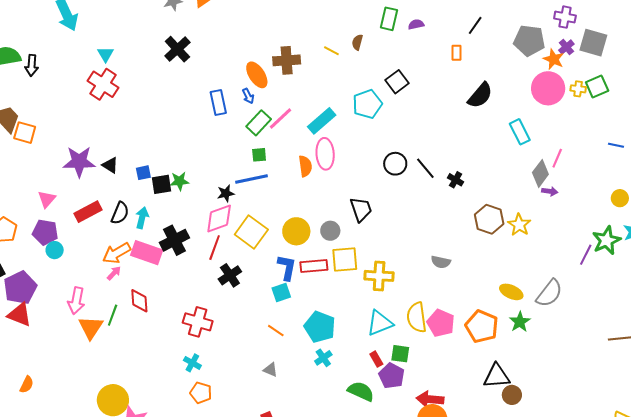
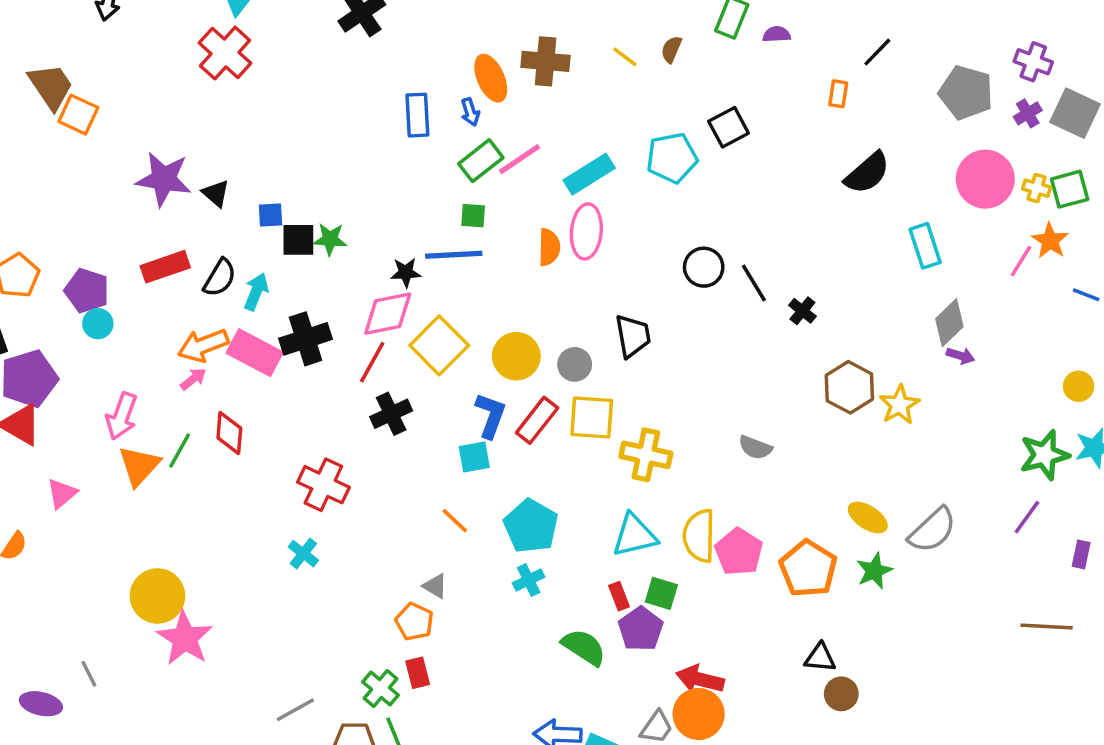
orange star: (554, 59) -> (1050, 241), moved
pink line: (557, 158) -> (1021, 261), moved
pink triangle: (47, 199) -> (62, 493), moved
purple line: (586, 255) -> (1027, 517), moved
red rectangle: (314, 266) -> (537, 420), turned -56
black triangle: (497, 376) -> (820, 658), size x0.7
orange pentagon: (201, 393) -> (414, 622), moved

